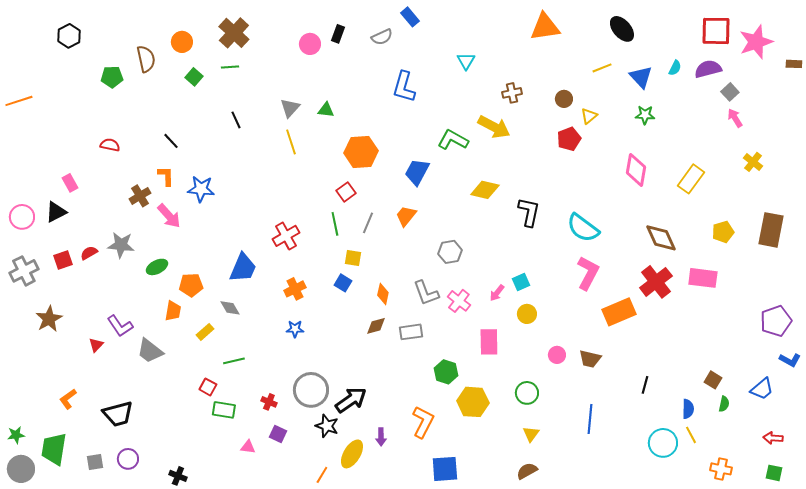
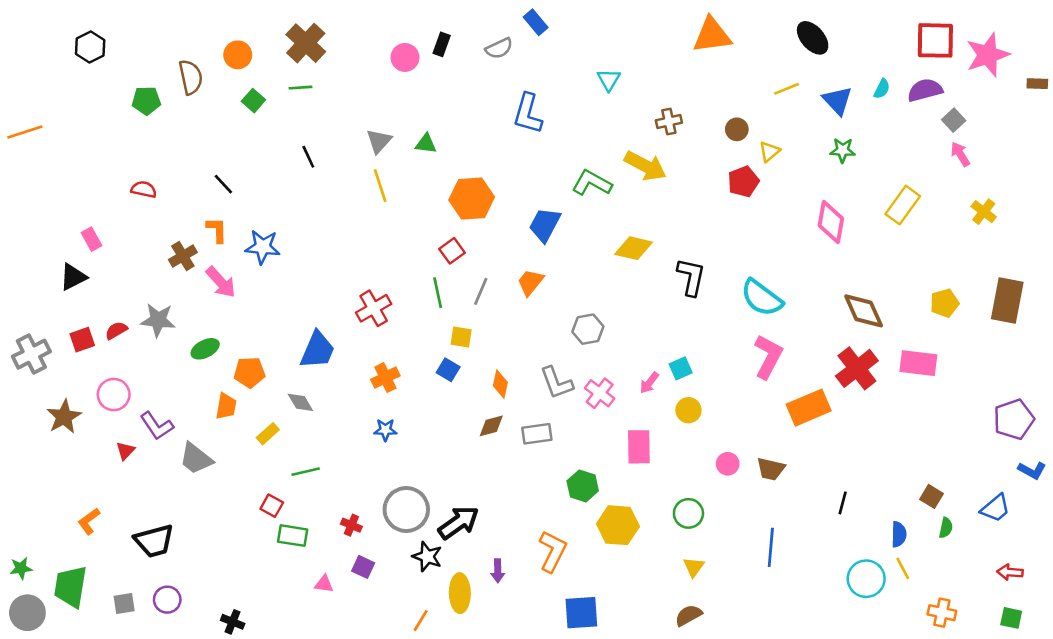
yellow rectangle: (691, 179) -> (903, 205), moved
pink circle: (22, 217) -> (114, 395), moved
yellow ellipse: (352, 454) -> (460, 593), turned -32

